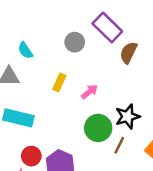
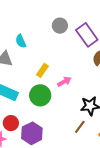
gray circle: (75, 42) -> (60, 26), moved
green circle: (98, 128) -> (40, 95), moved

